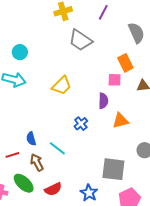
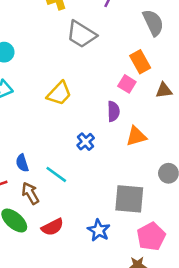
pink square: (115, 80) -> (127, 84), turned 32

